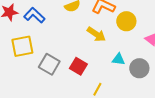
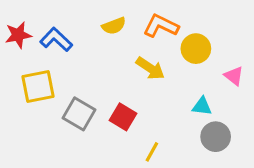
cyan triangle: (118, 59) -> (202, 106), moved
gray circle: (139, 68) -> (216, 137), moved

